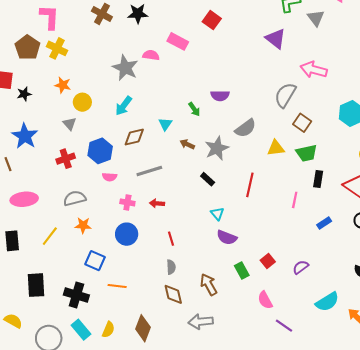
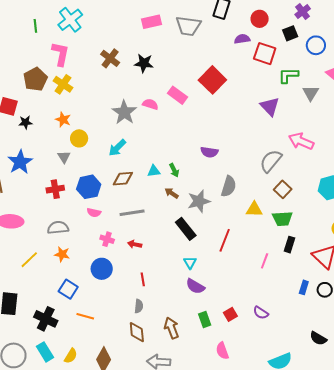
red square: (212, 20) -> (212, 80), size x1.5
green arrow: (194, 109) -> (174, 170), moved
cyan triangle: (165, 124) -> (154, 171), turned 40
gray semicircle: (246, 128) -> (229, 186), turned -45
black rectangle: (208, 179) -> (186, 229), size x1.6
blue rectangle: (324, 223) -> (304, 287), moved, turned -48
purple semicircle: (301, 267) -> (261, 313), moved, turned -119

